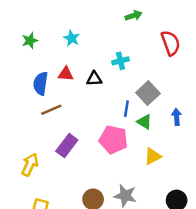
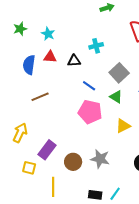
cyan star: (72, 38) -> (48, 34), moved
blue line: (126, 109) -> (89, 86), moved, turned -64
brown line: (51, 110) -> (40, 97), moved
purple rectangle: (67, 146) -> (47, 150), moved

